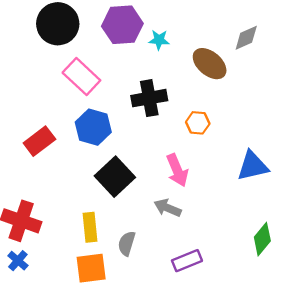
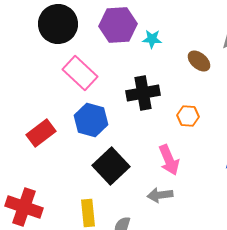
brown ellipse: (210, 64) -> (199, 61), size x0.7
gray arrow: (168, 208) -> (160, 195), turned -30

